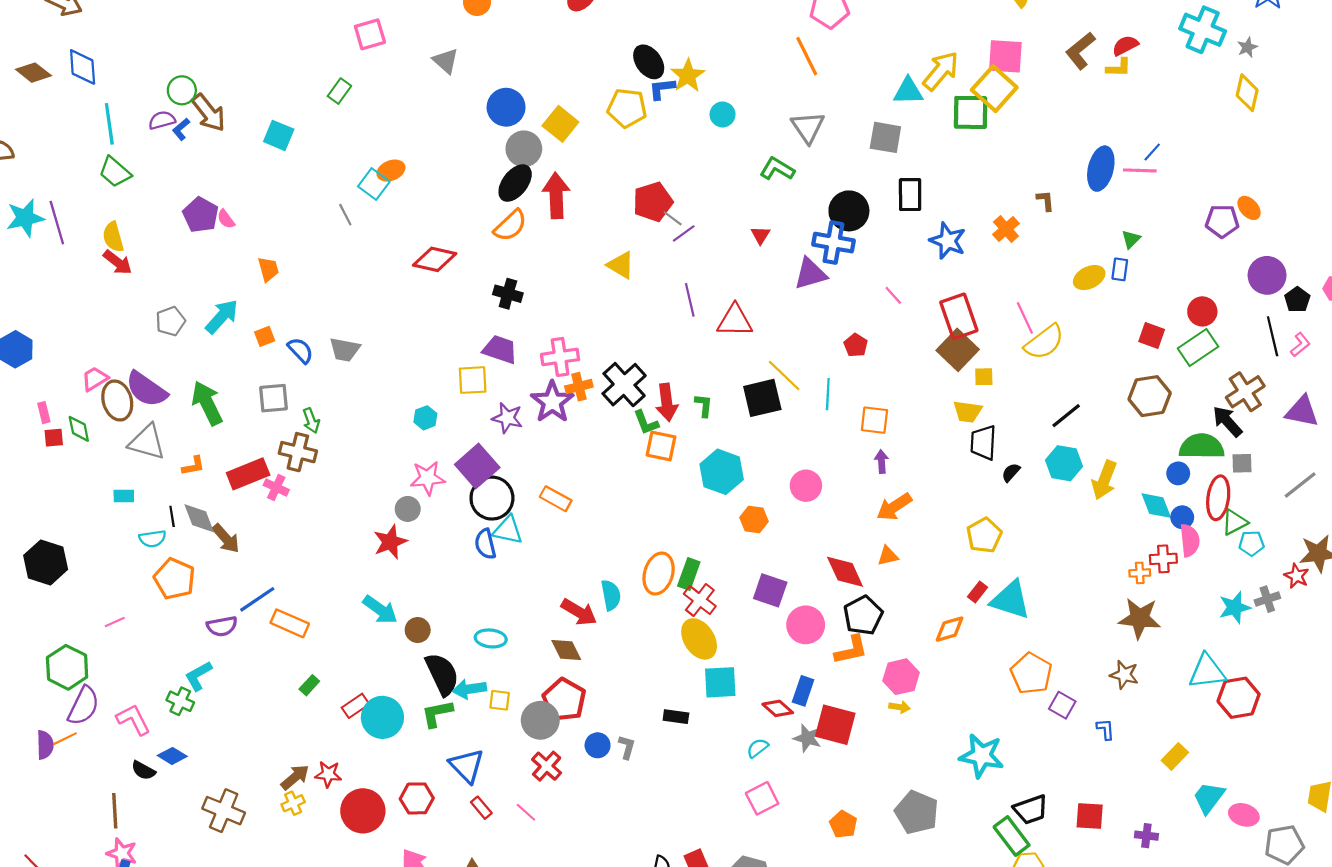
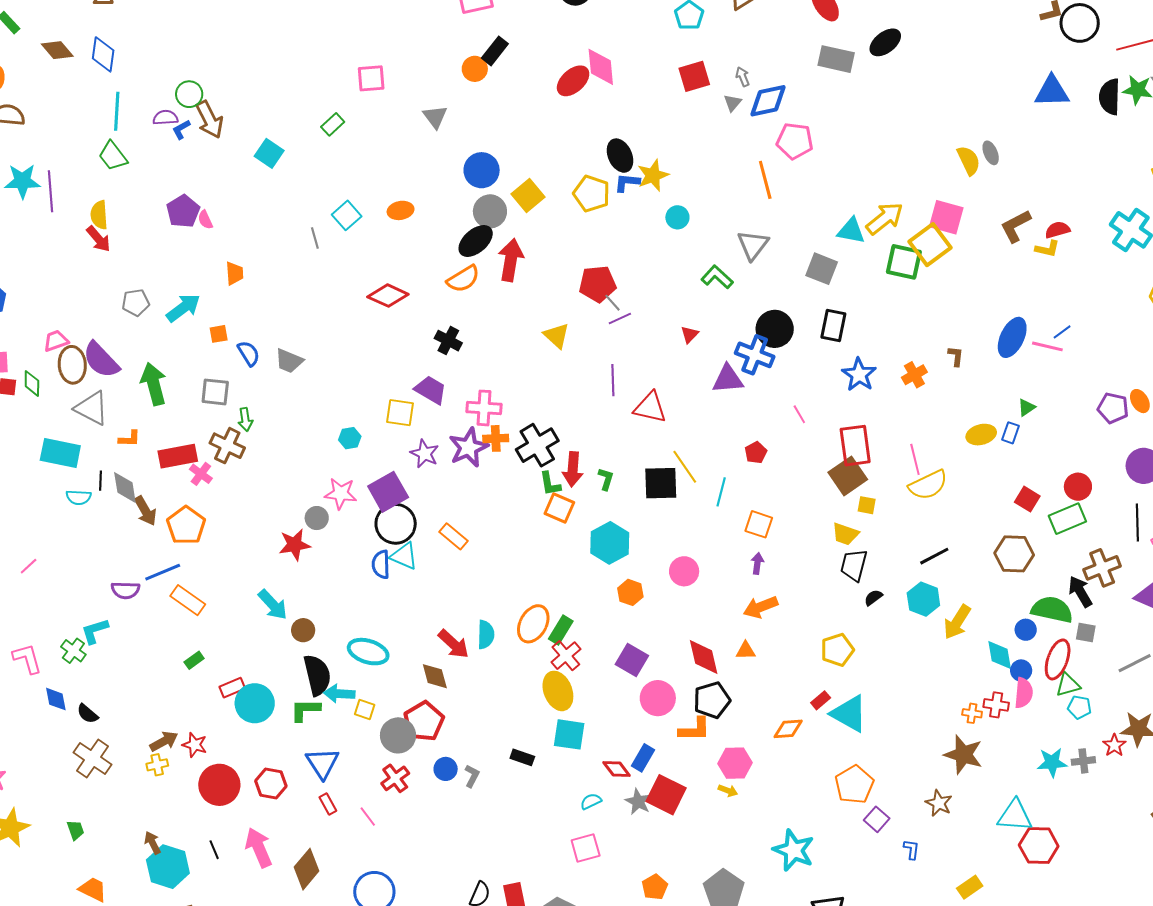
orange ellipse: (391, 171) -> (401, 210), moved
cyan rectangle: (124, 496) -> (60, 453), size x2.0
orange pentagon: (174, 579) -> (186, 525), moved
pink line: (115, 622) -> (29, 566), turned -30
cyan ellipse: (491, 638) -> (368, 652), size x1.4
blue diamond: (172, 756) -> (56, 699), turned 36
black semicircle: (143, 770) -> (87, 714), moved

